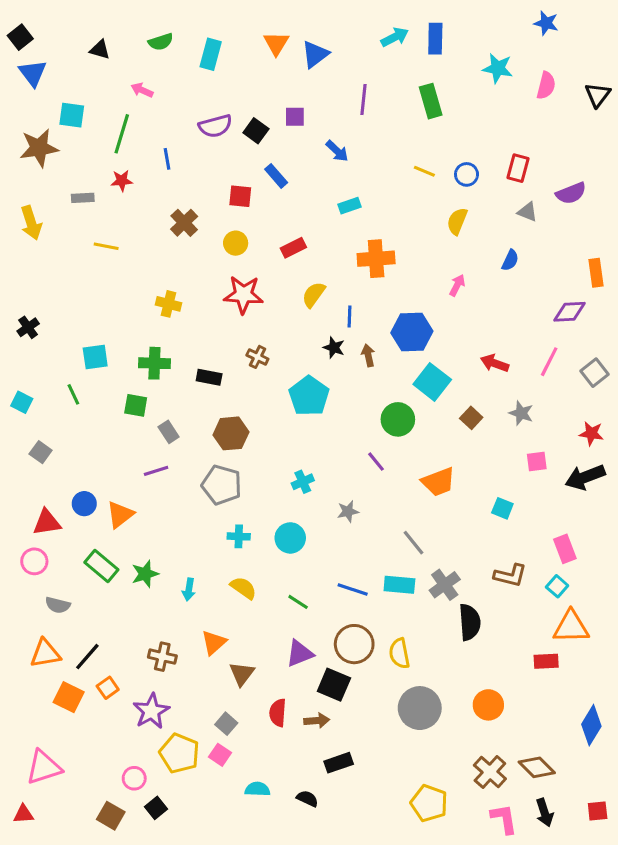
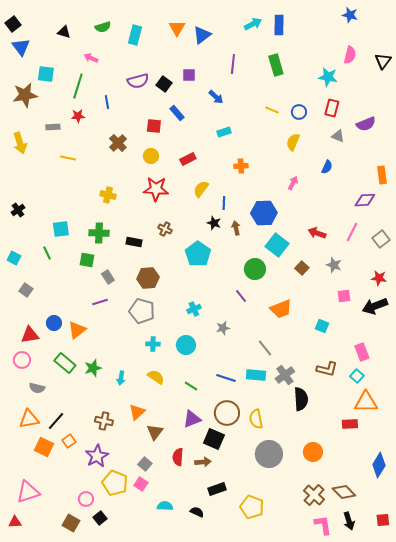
cyan star: (498, 68) -> (328, 77), moved
orange cross: (376, 259) -> (241, 166), size x0.6
yellow pentagon: (429, 803) -> (252, 507), moved

